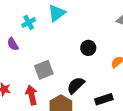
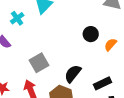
black circle: (88, 48) -> (91, 34), moved

